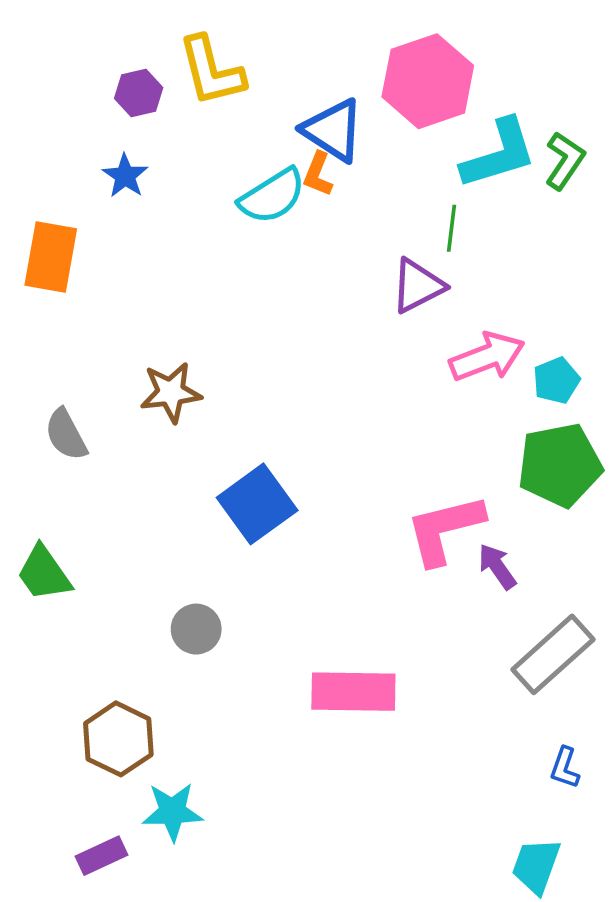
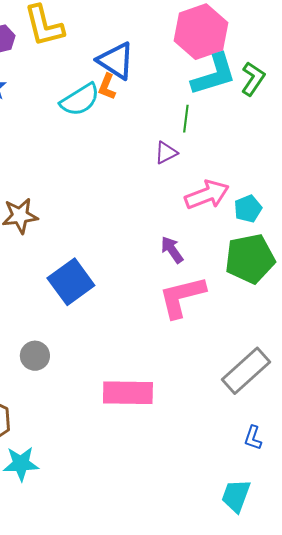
pink hexagon: (428, 81) -> (201, 32), moved
purple triangle: (418, 286) -> (166, 153), size x0.7
purple arrow: (497, 566) -> (172, 250), moved

